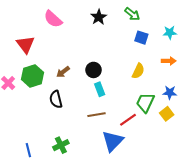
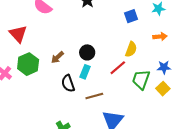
blue square: (141, 38) -> (131, 16), turned -32
cyan rectangle: (100, 89) -> (85, 72), moved, turned 48
black semicircle: (56, 99) -> (68, 83), moved
red line: (128, 120) -> (118, 68), moved

